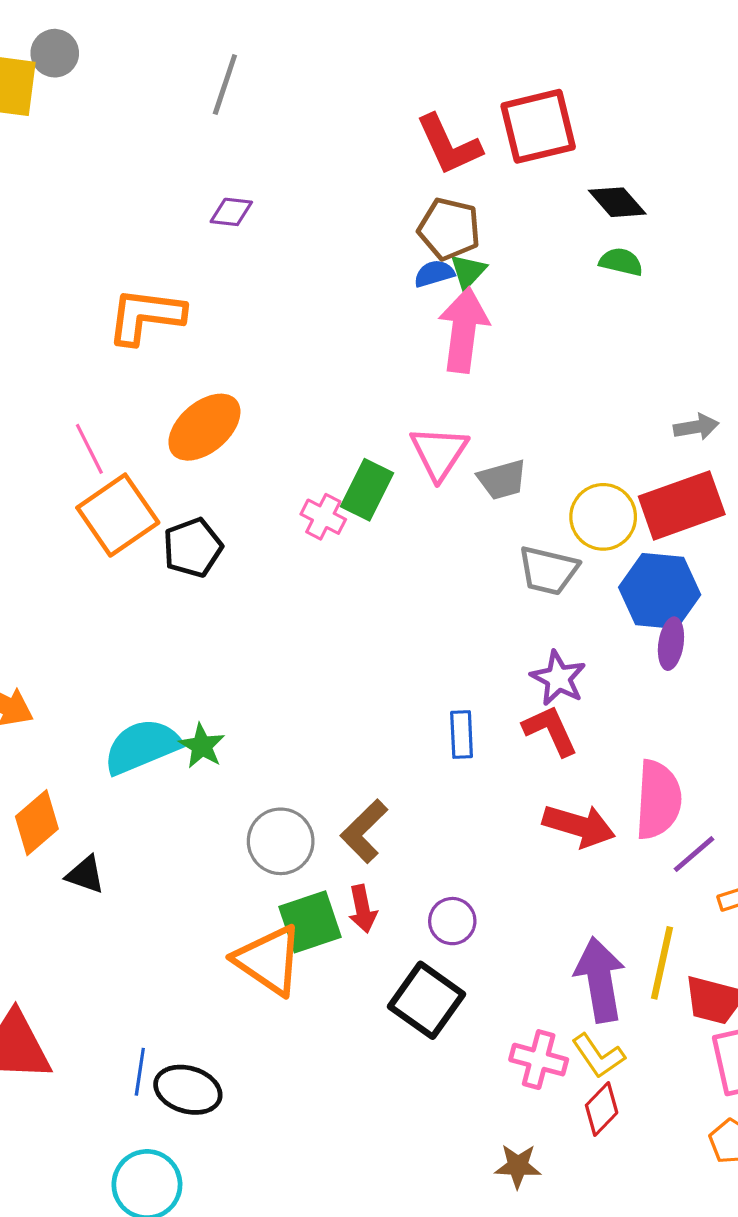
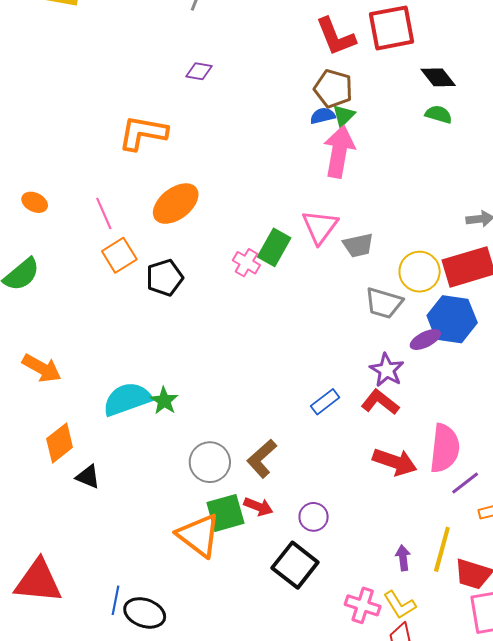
orange square: (118, 515) -> (119, 255), size x0.7
purple ellipse: (671, 644) -> (425, 340), moved, turned 52
red L-shape: (550, 730) -> (380, 402), turned -30
blue rectangle: (462, 734) -> (325, 402), turned 52
red arrow: (363, 909) -> (258, 507), turned -60
purple arrow: (600, 980) -> (403, 558), size x0.5

